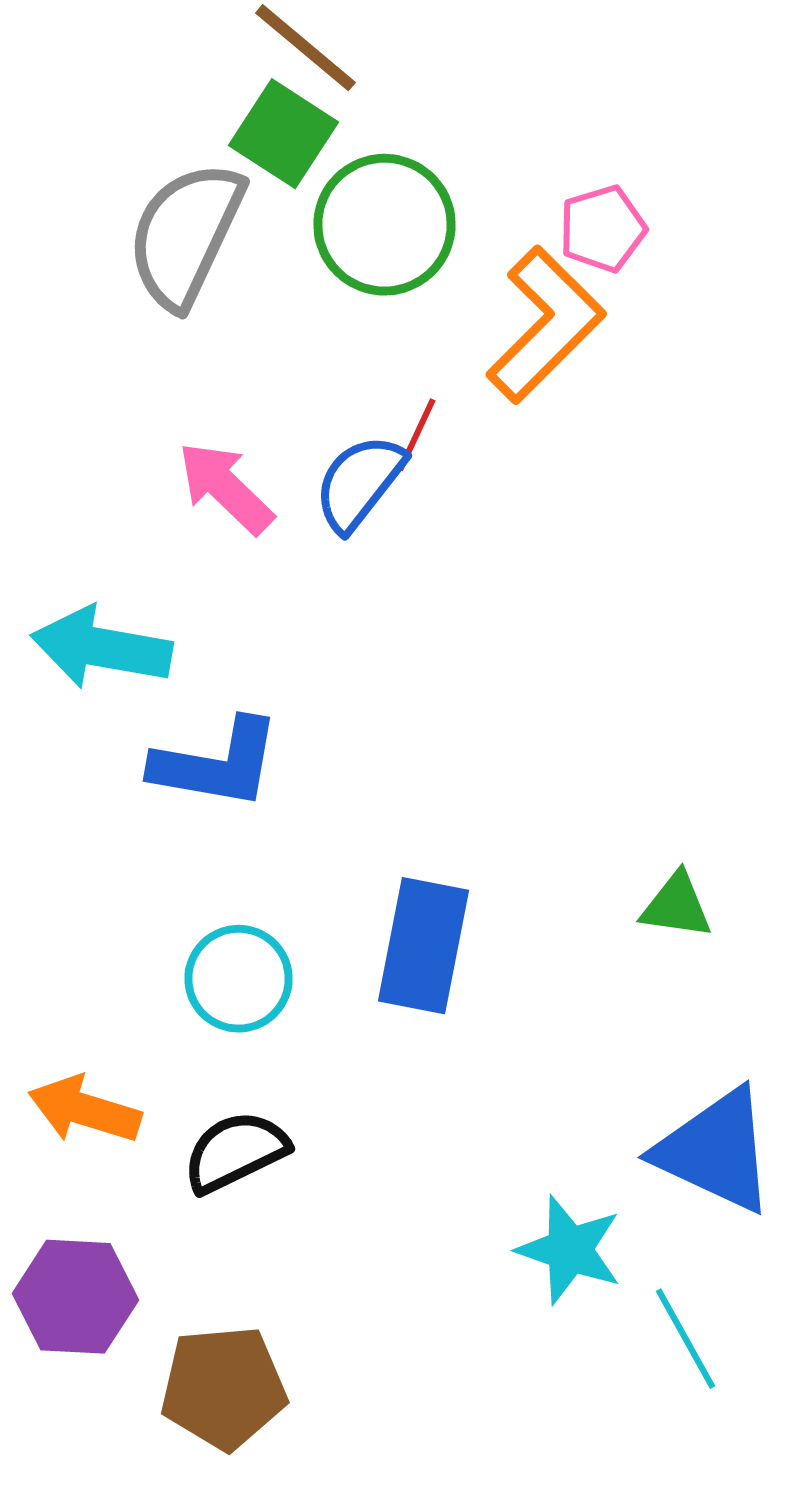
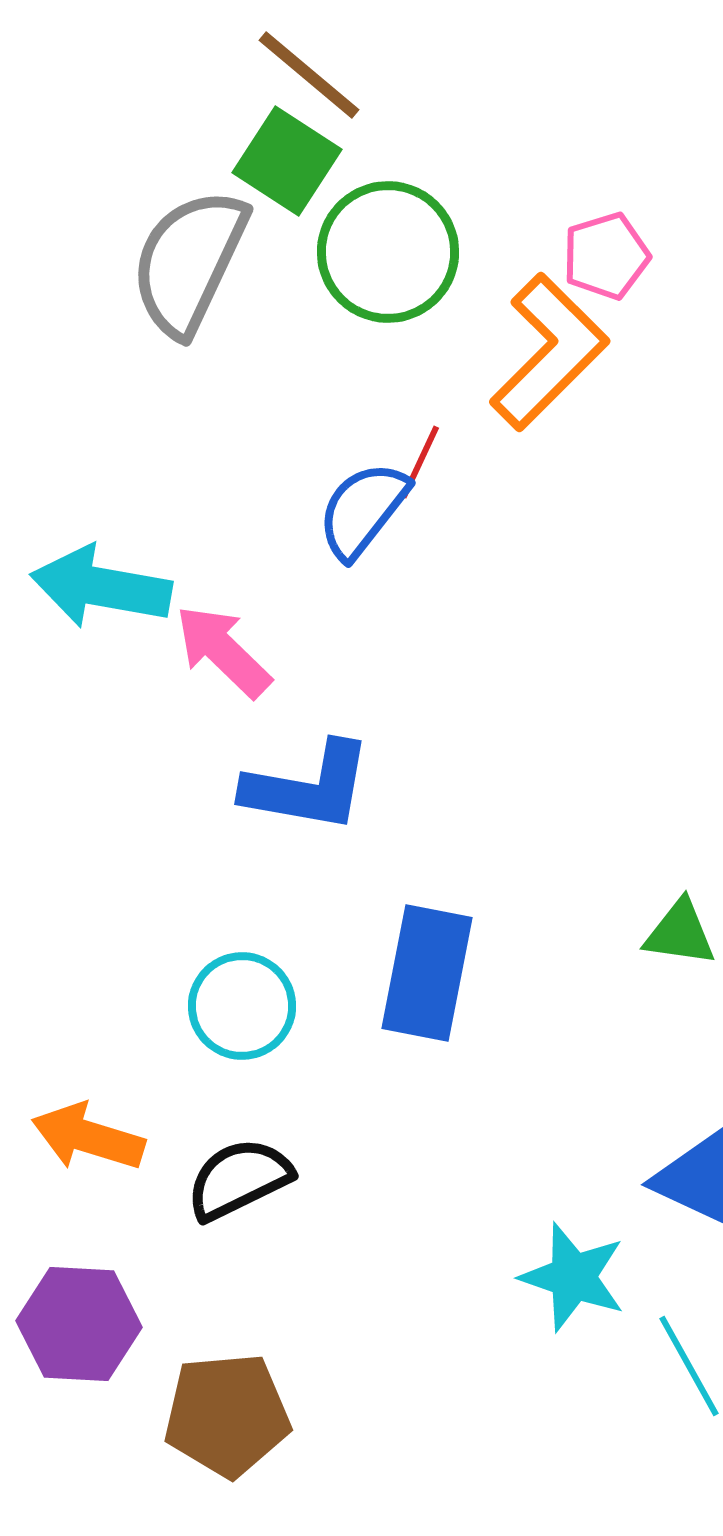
pink arrow: (226, 488) -> (223, 651), moved
cyan arrow: (102, 648) -> (101, 587), moved
blue L-shape: (216, 764) -> (308, 787), moved

